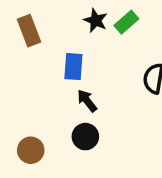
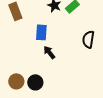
black circle: (85, 137) -> (35, 82), moved

